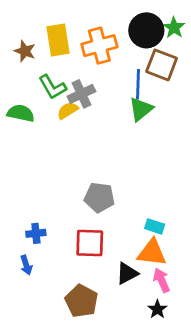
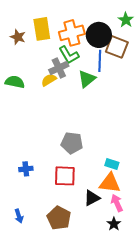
black circle: (146, 30) -> (99, 35), moved
green L-shape: (52, 87) -> (69, 55), moved
green triangle: (141, 109) -> (87, 79), moved
blue arrow: (26, 265) -> (19, 216), moved

